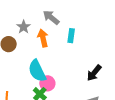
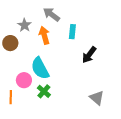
black arrow: (94, 73) -> (89, 55), moved
pink circle: (47, 83) -> (24, 80), moved

